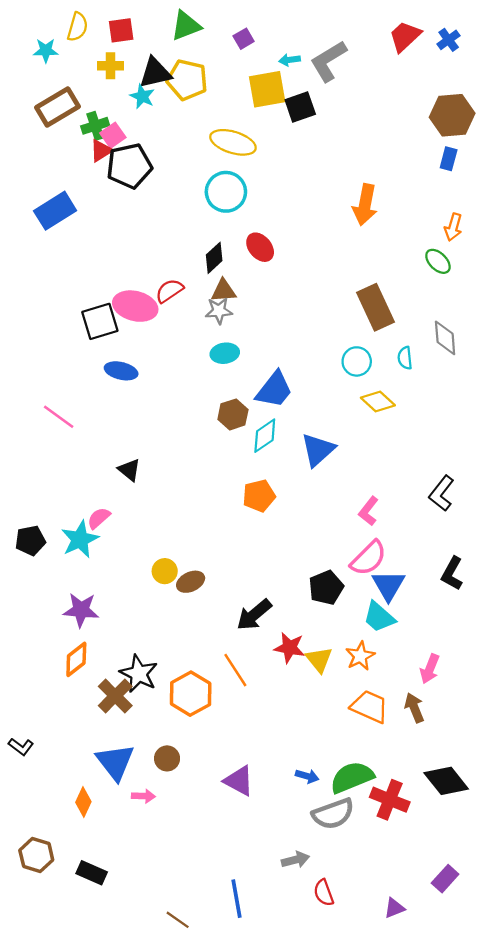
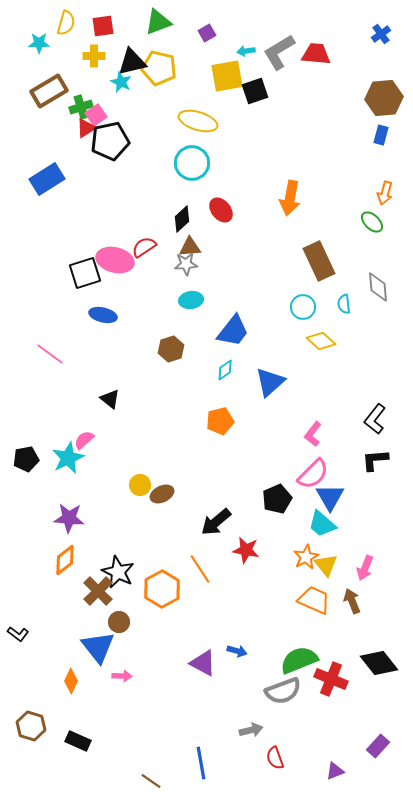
red trapezoid: (405, 36) -> (316, 54), moved, turned 48
orange arrow: (365, 205) -> (290, 198), moved
brown hexagon: (233, 414) -> (171, 349), moved
cyan diamond: (265, 436) -> (225, 370), size x0.7
black L-shape: (452, 573) -> (375, 460), moved, turned 56
yellow triangle: (319, 659) -> (326, 565), moved
brown circle: (167, 758) -> (119, 622), moved
blue arrow: (307, 776) -> (237, 651), moved

